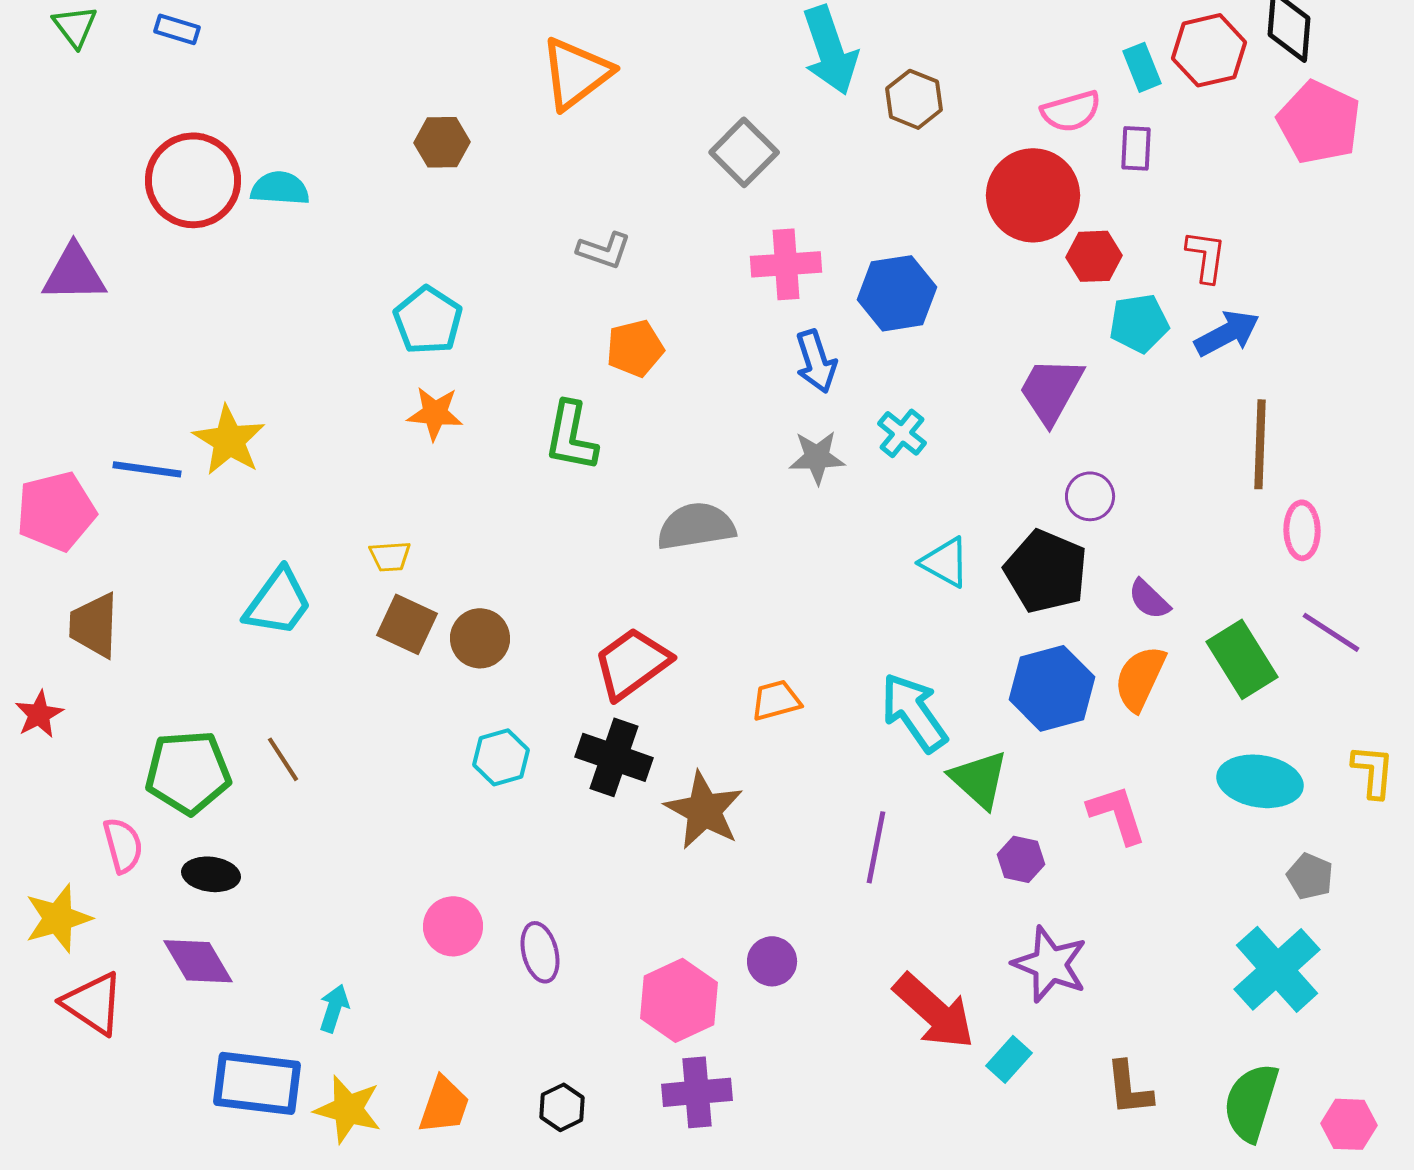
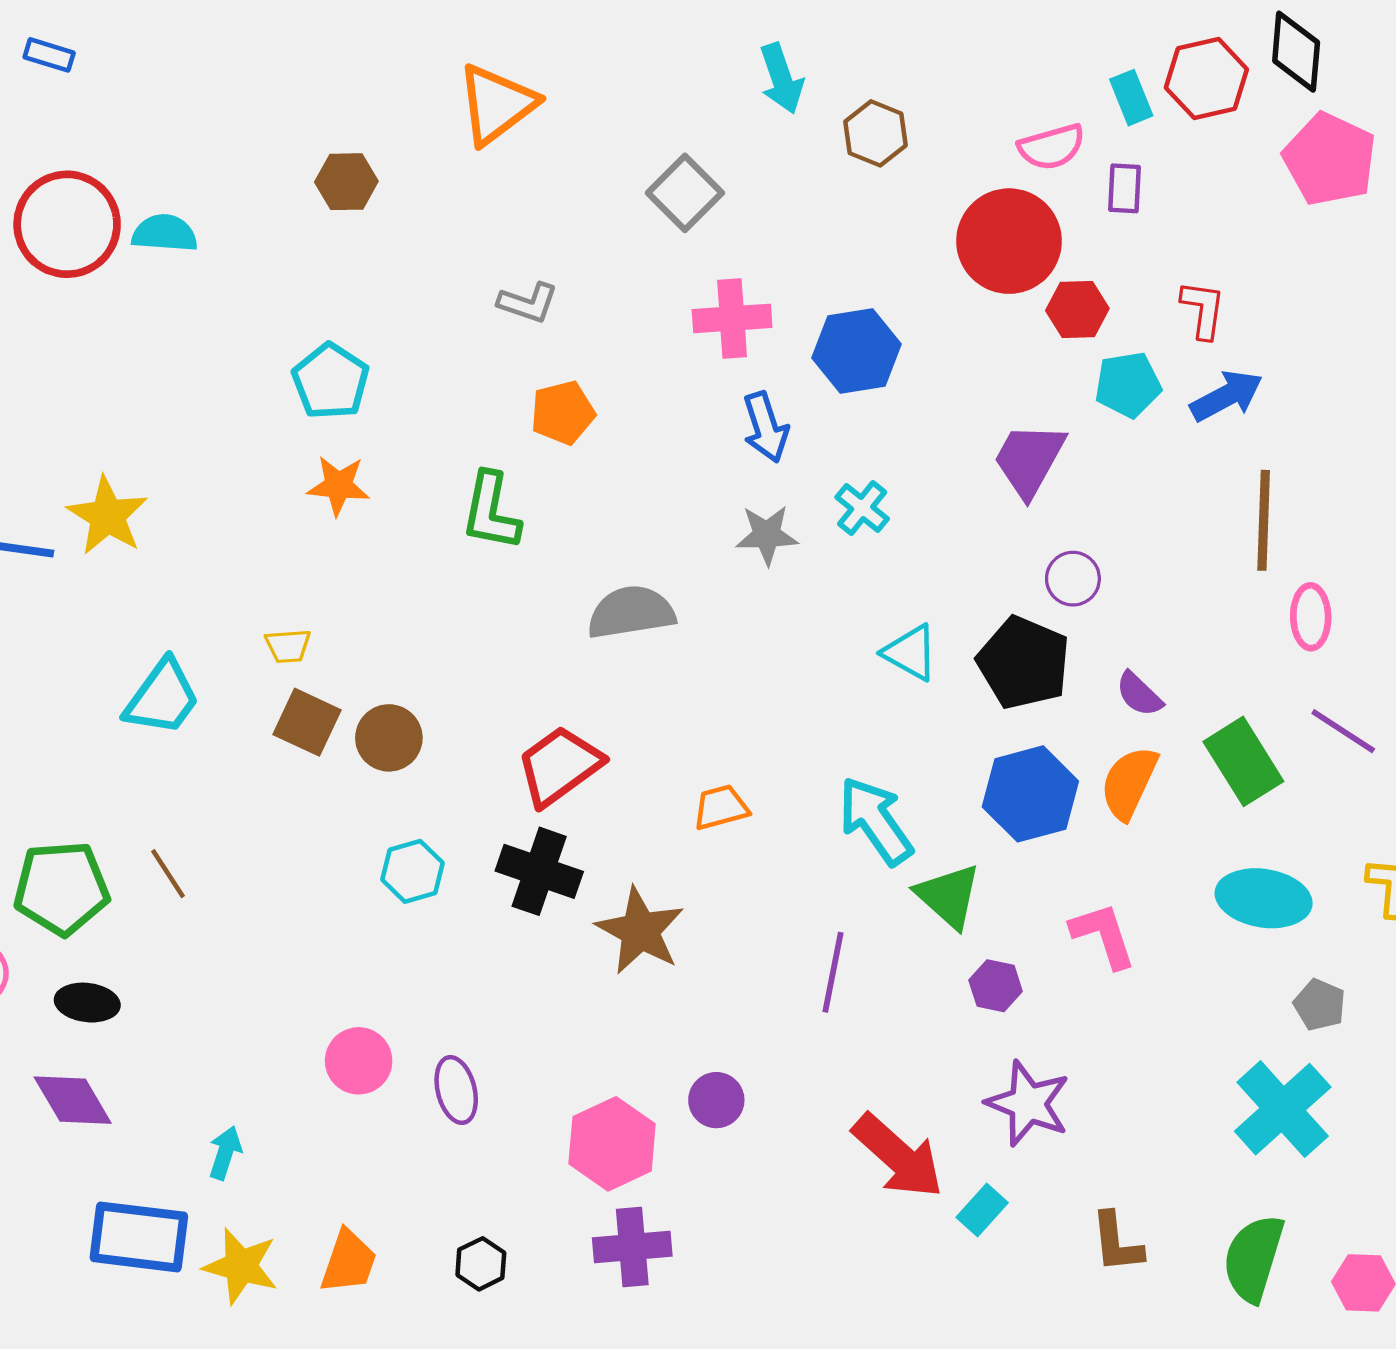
cyan arrow: (830, 50) -> (781, 78), size x0.7

